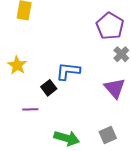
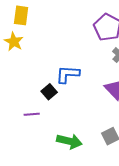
yellow star: (17, 65) -> (14, 42), moved

